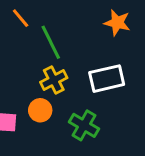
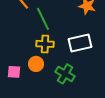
yellow cross: (54, 80) -> (45, 44), turned 30

